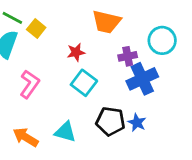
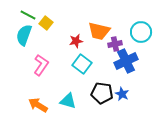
orange trapezoid: (106, 22) -> (99, 31), moved

